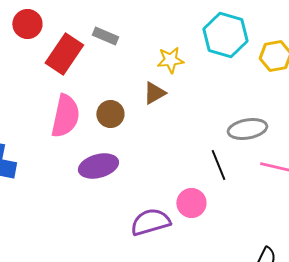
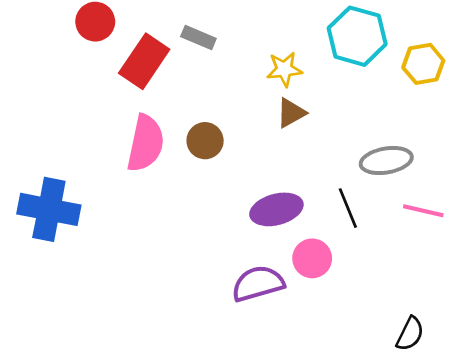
brown triangle: (154, 93) -> (291, 113), moved
purple ellipse: (98, 166) -> (276, 209), moved

